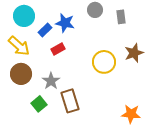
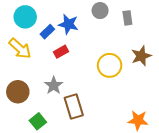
brown circle: (21, 74) -> (18, 92), moved
green square: (39, 104) -> (38, 121), moved

